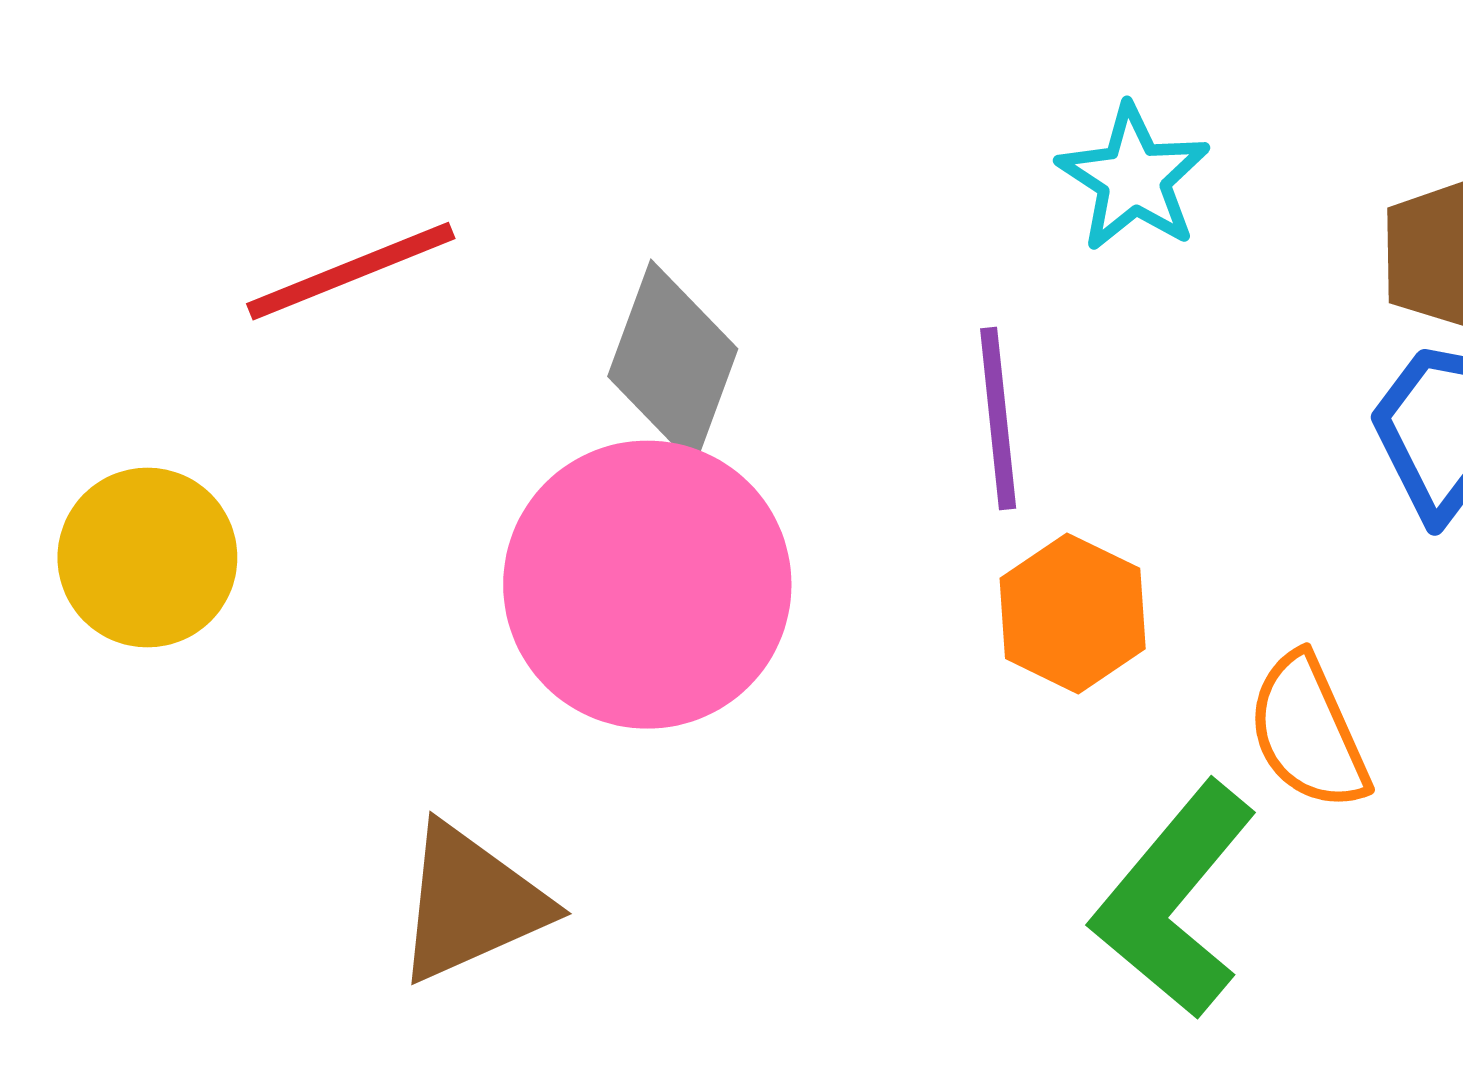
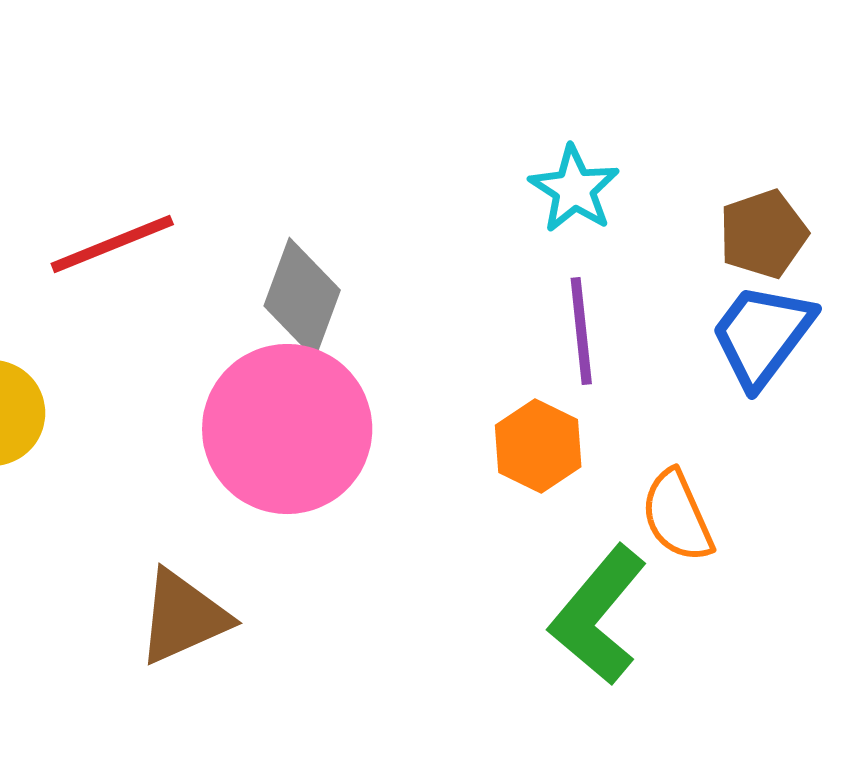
purple line: (998, 419) -> (581, 331), moved

